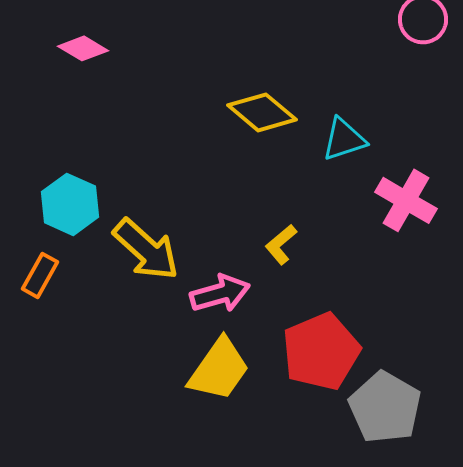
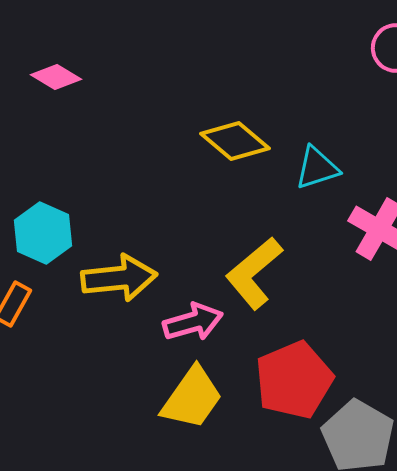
yellow L-shape: (281, 244) -> (254, 273), size x1.8
yellow arrow: (146, 249) -> (119, 278), turned -48

